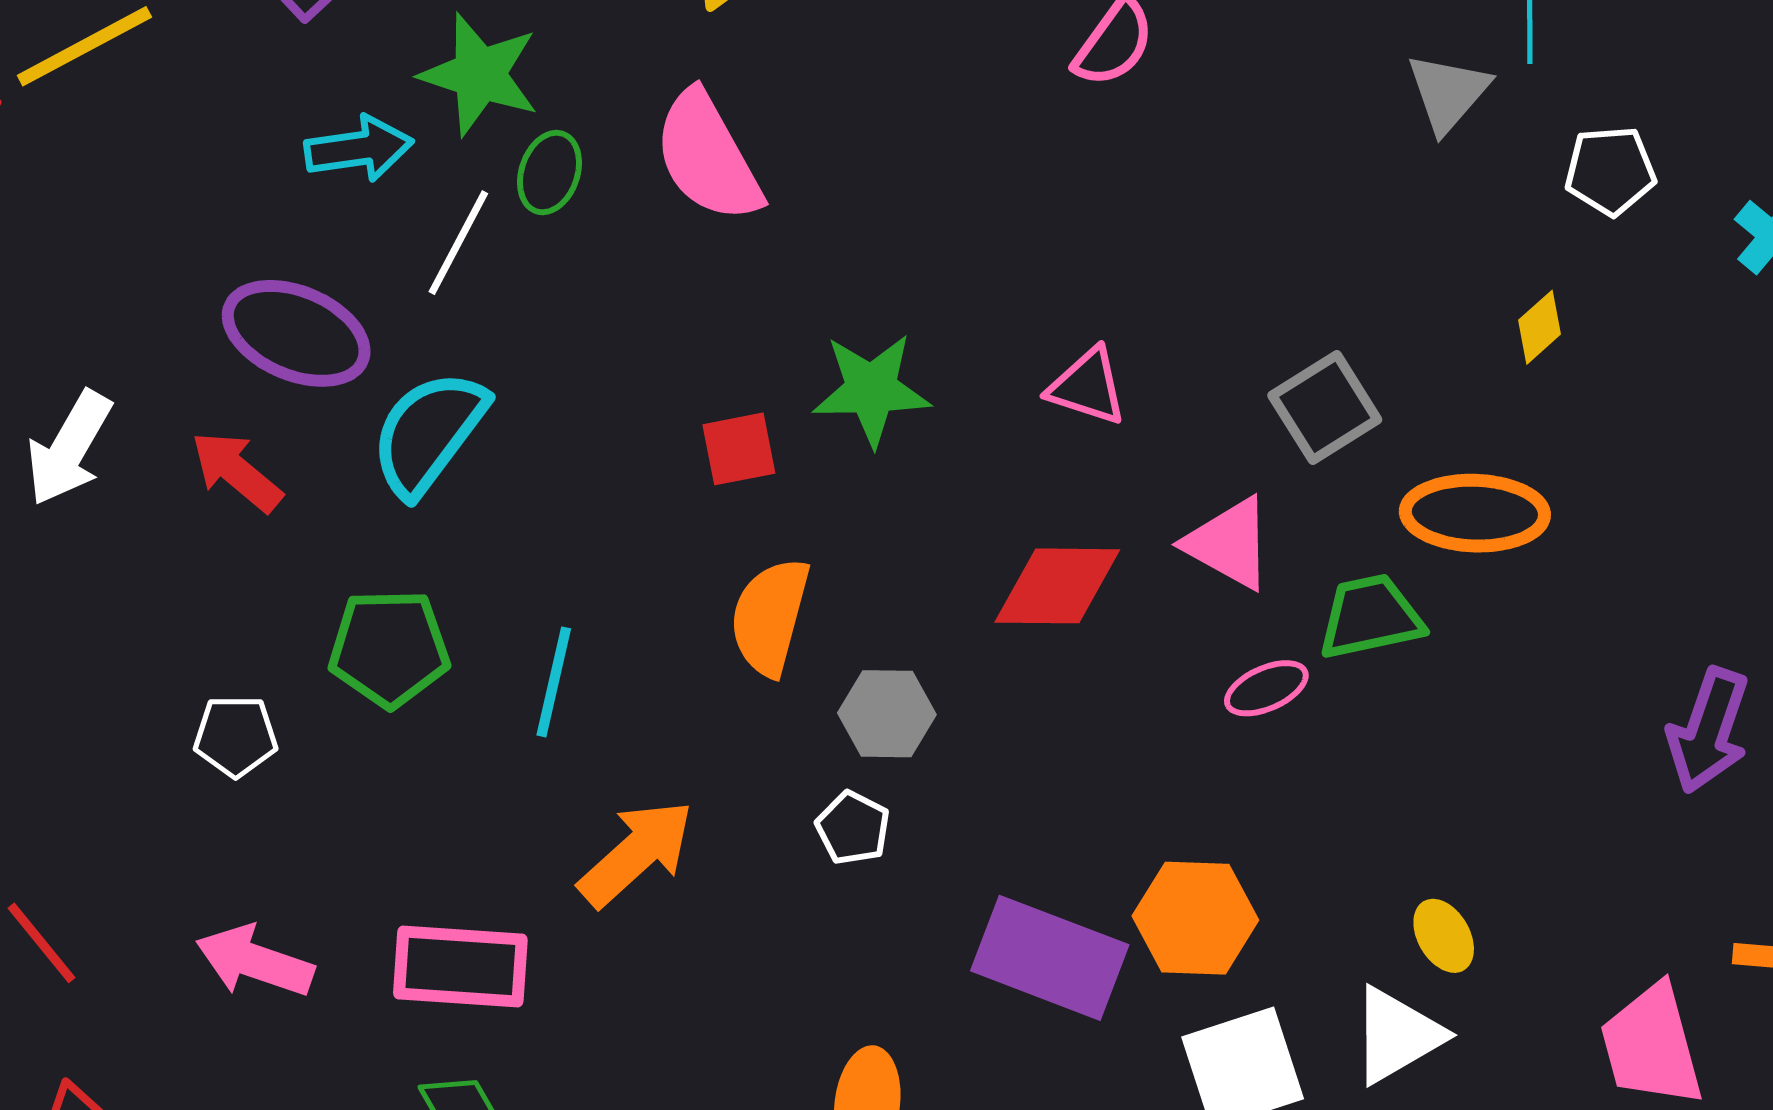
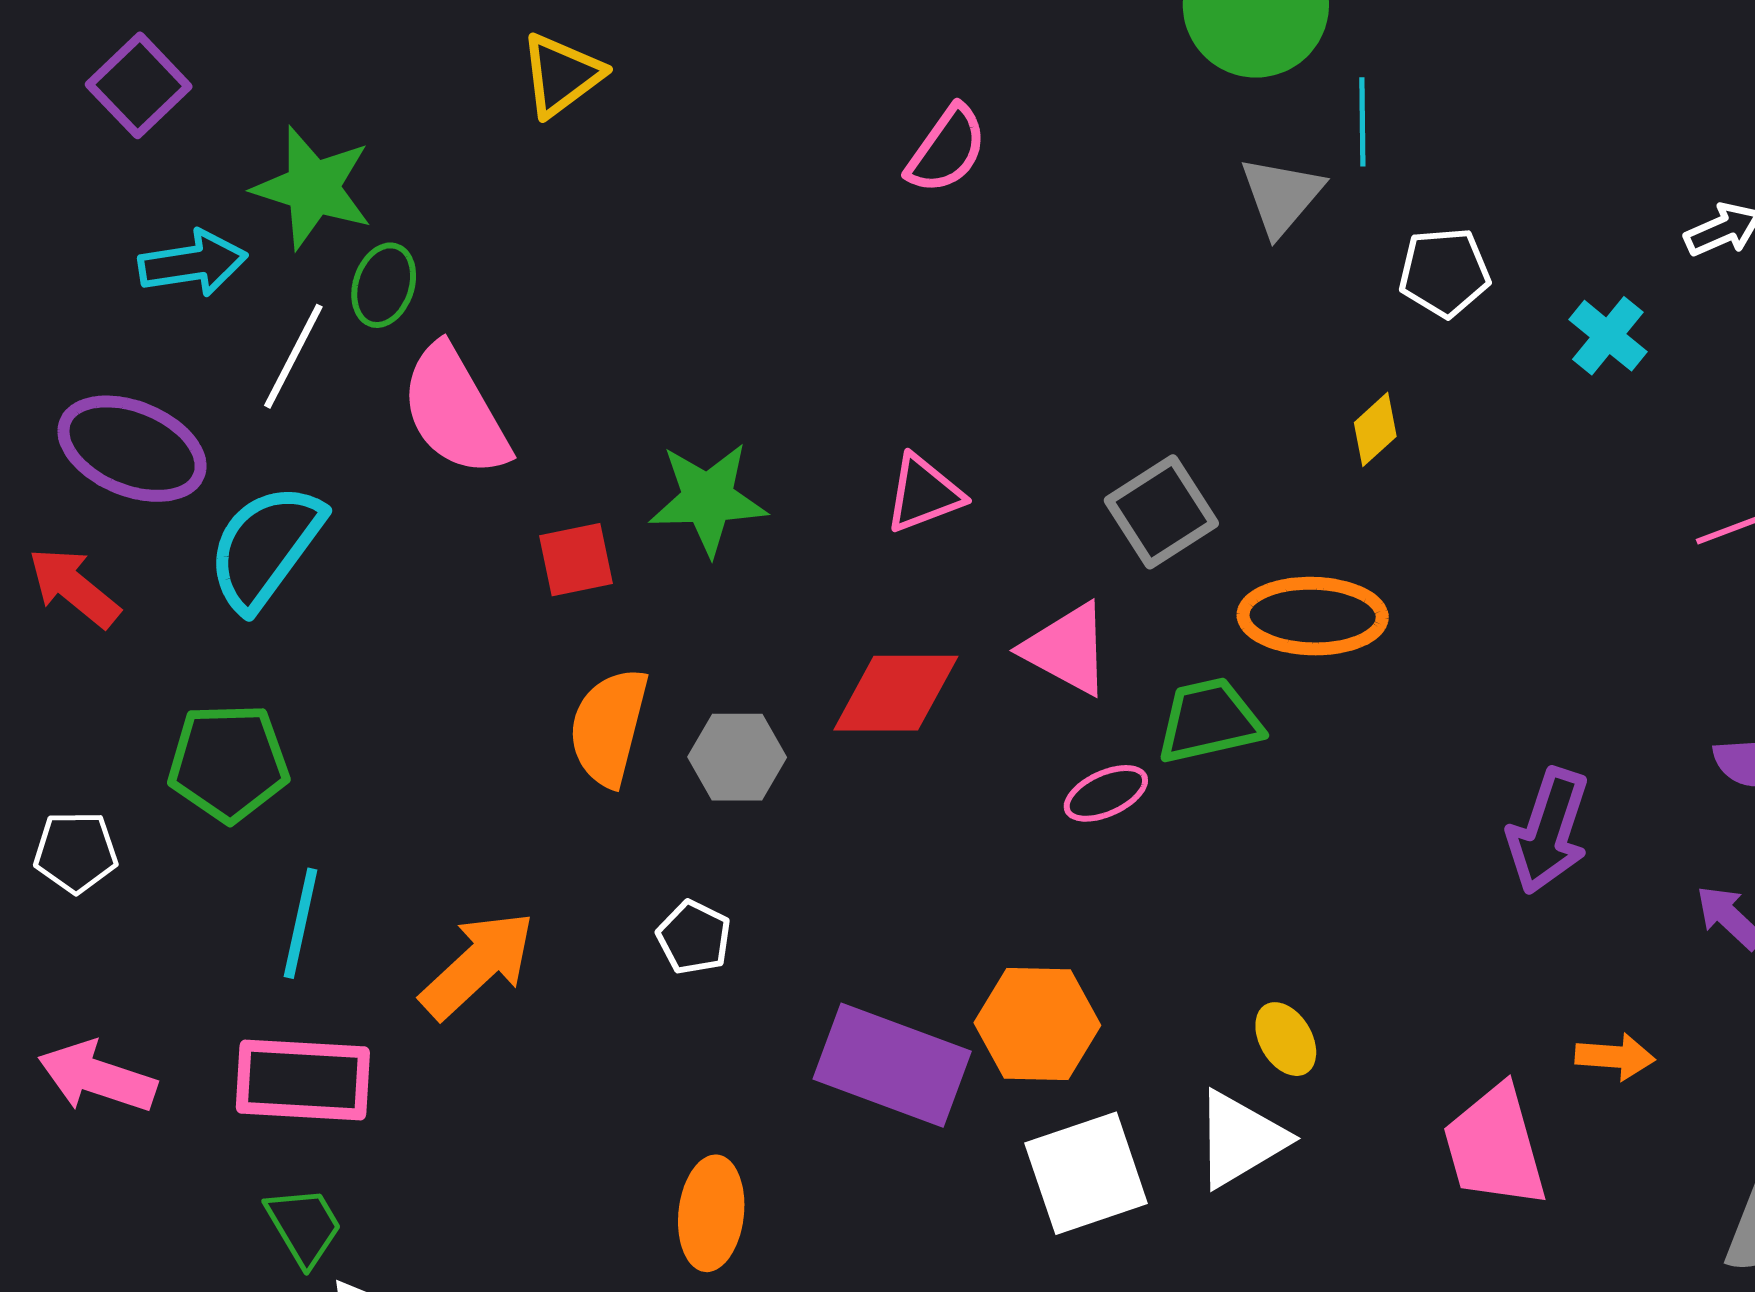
pink semicircle: (708, 157) -> (455, 411), moved
pink triangle: (1087, 387) -> (924, 494), turned -38
cyan line: (554, 682) -> (301, 923), moved
gray hexagon: (887, 714) -> (737, 757), moved

